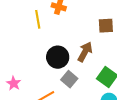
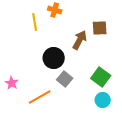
brown arrow: (85, 52) -> (80, 40), moved

